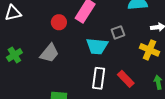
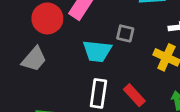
red circle: (59, 22) -> (47, 18), size x1.5
gray square: (118, 32) -> (125, 33), turned 32

